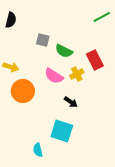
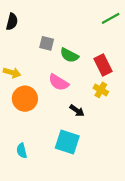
yellow cross: (77, 74) -> (101, 90), moved, turned -32
cyan semicircle: (38, 150) -> (22, 151), moved

